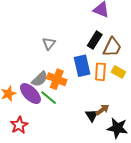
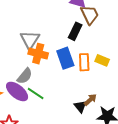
gray triangle: (49, 44) -> (30, 40), size x1.5
brown trapezoid: (112, 47) -> (90, 15), moved, turned -45
orange cross: (57, 79) -> (38, 54), moved

